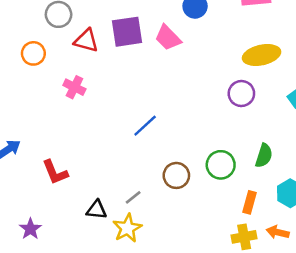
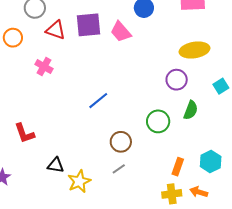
green semicircle: (264, 156) -> (191, 110), moved
green circle: (221, 165) -> (158, 121), moved
gray line: (133, 197) -> (119, 169), moved

